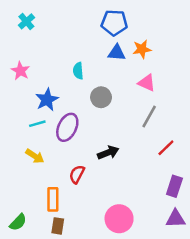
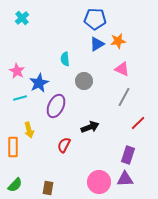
blue triangle: (117, 53) -> (97, 44), turned -35
pink star: (20, 71) -> (17, 71), moved
cyan line: (37, 124) -> (20, 98), moved
yellow arrow: (35, 156) -> (29, 130), turned 42
purple rectangle: (174, 186) -> (128, 155), moved
orange rectangle: (53, 199) -> (13, 147), moved
purple triangle: (176, 219) -> (125, 179), moved

